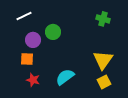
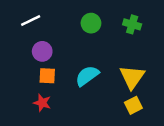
green circle: (53, 32) -> (91, 23), moved
orange square: (27, 59) -> (47, 76), moved
cyan semicircle: (65, 77) -> (87, 76), moved

